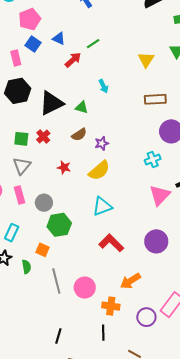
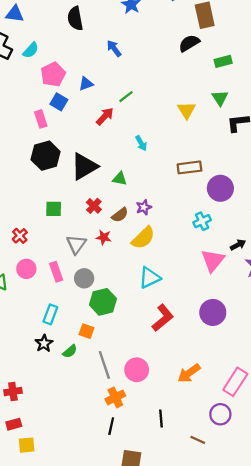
blue triangle: (59, 39) -> (86, 84), moved, turned -40
brown rectangle: (155, 99) -> (189, 167), moved
green triangle: (82, 107) -> (120, 179), moved
brown semicircle: (79, 135) -> (120, 215), moved
red cross: (43, 137) -> (94, 206), moved
gray triangle: (22, 166) -> (76, 244), moved
red L-shape: (111, 243) -> (163, 318), turned 100
green semicircle: (26, 267) -> (70, 351), turned 64
orange arrow: (130, 281) -> (189, 373), moved
orange cross: (111, 306) -> (115, 397), moved, turned -30
purple circle: (146, 317) -> (220, 414), moved

